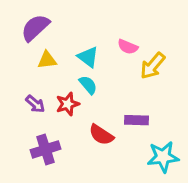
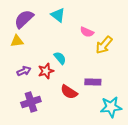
cyan triangle: (88, 57) -> (58, 15), moved
yellow triangle: (47, 60) -> (17, 41), moved
purple arrow: (35, 104) -> (24, 71), turned -64

